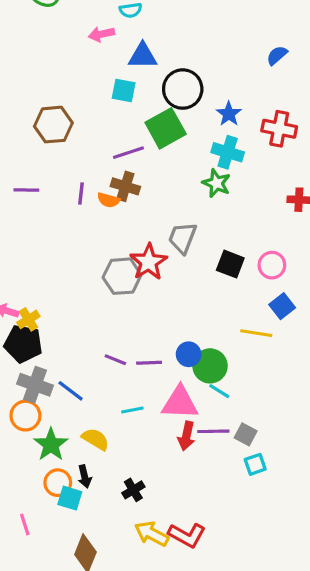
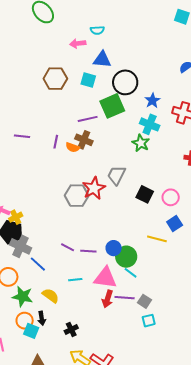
brown hexagon: (53, 125) -> (55, 79), moved
gray cross: (35, 385) -> (21, 246), moved
green star: (51, 445) -> (23, 296), turned -30

